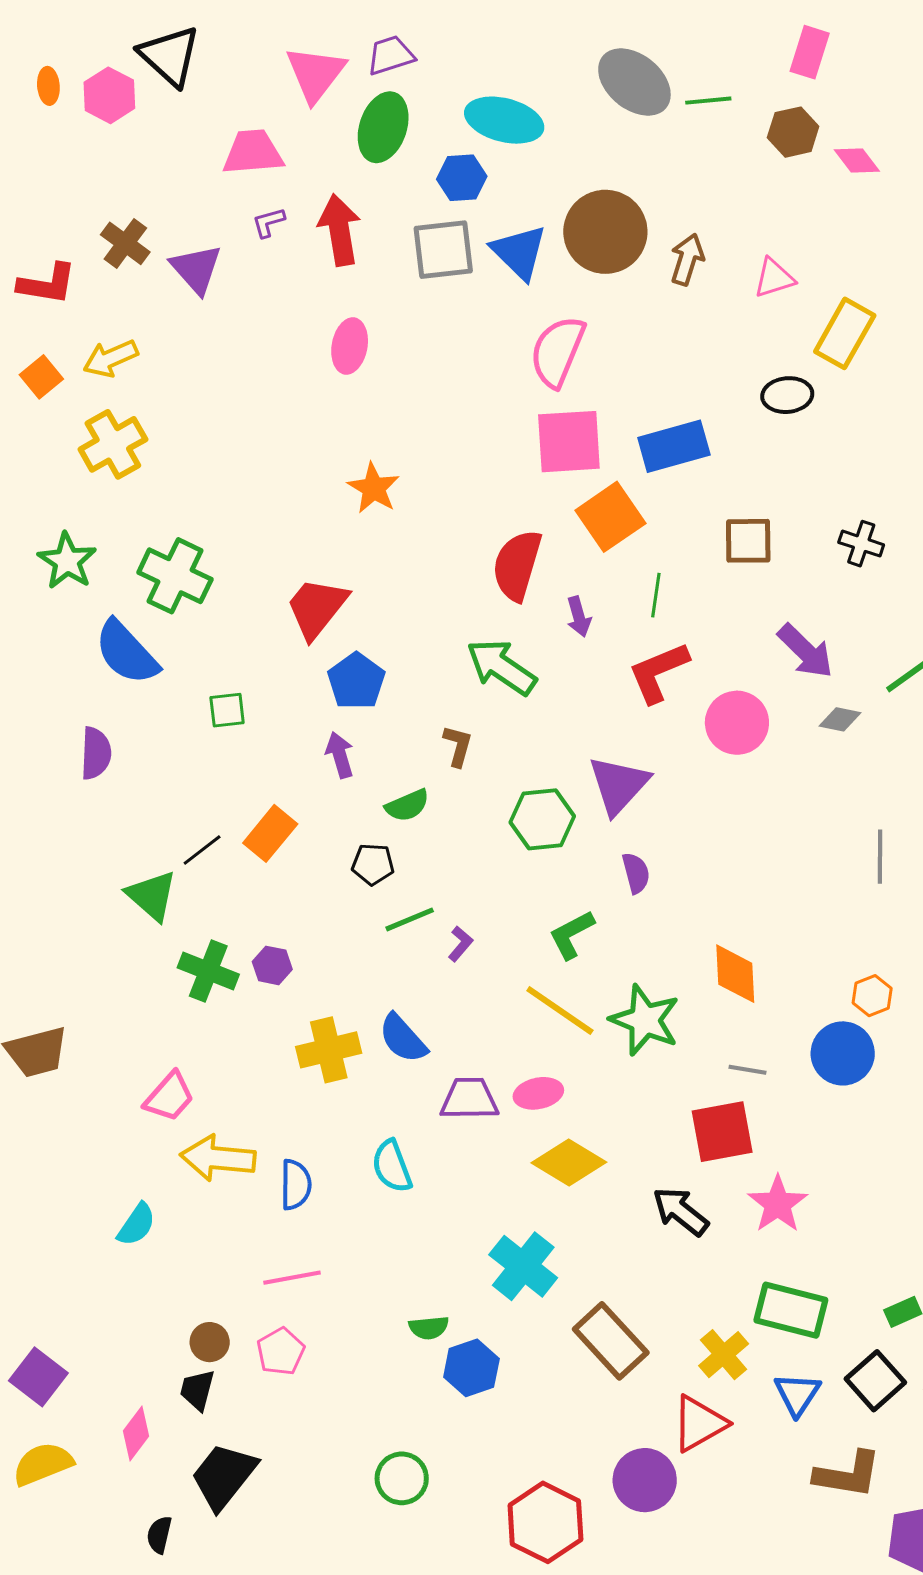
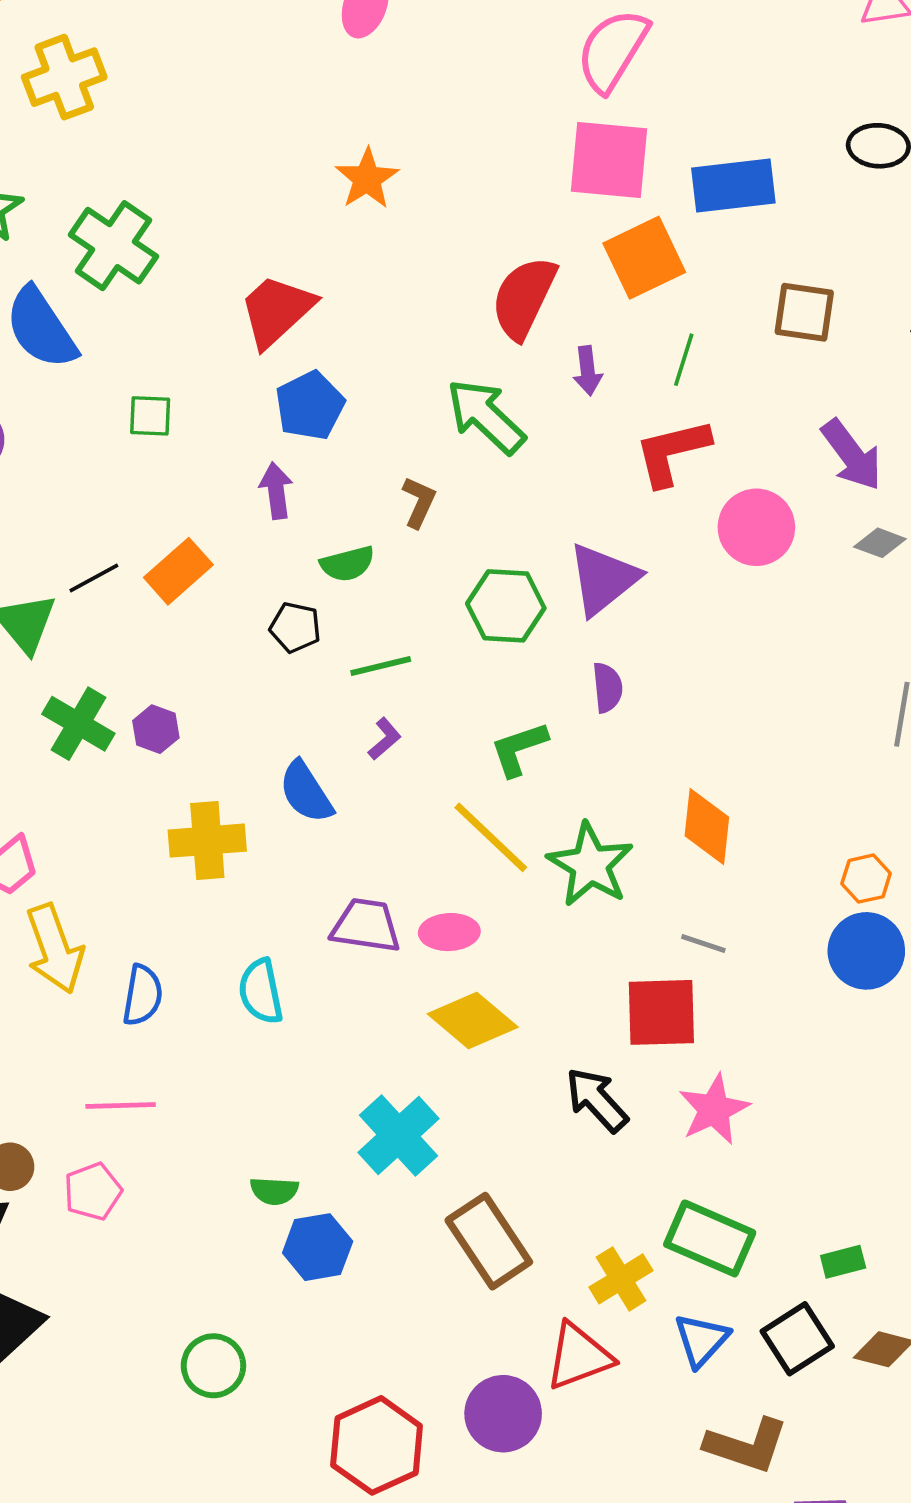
green line: (410, 919) -> (381, 666), moved
blue semicircle: (403, 1038) -> (306, 792), moved
blue circle: (843, 1053) -> (866, 951), moved
yellow arrow: (218, 1158) -> (55, 949), turned -124

